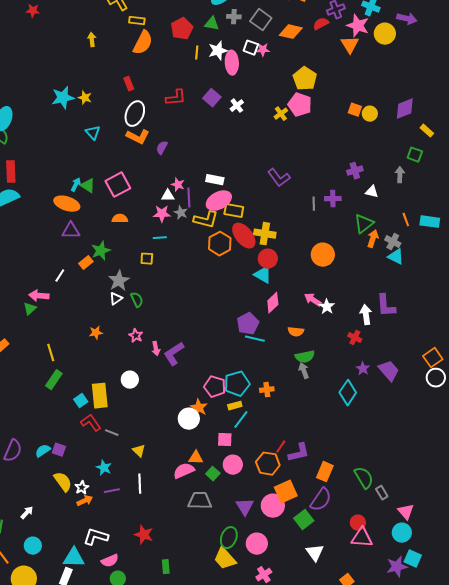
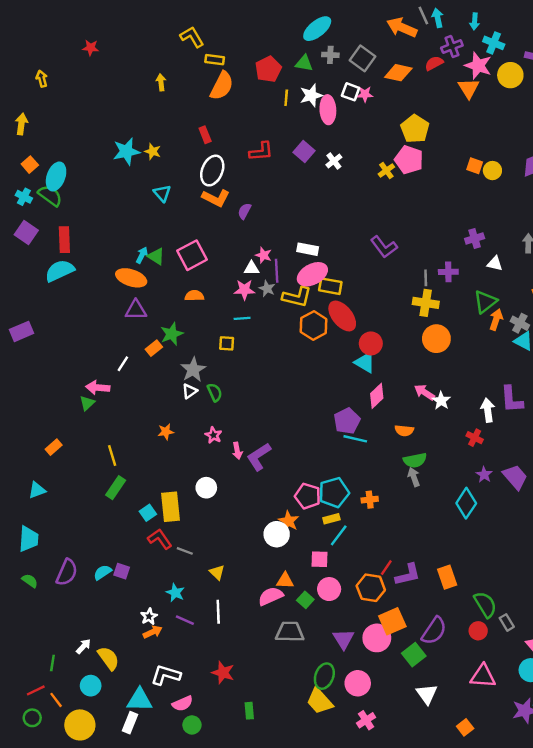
yellow cross: (265, 234) -> (426, 303), moved
orange rectangle: (325, 472) -> (447, 577), moved, turned -42
yellow semicircle: (63, 482) -> (109, 658), moved
purple line: (112, 491) -> (185, 620), turned 35
red circle: (358, 523) -> (478, 631), moved

